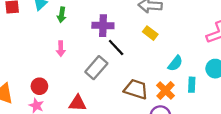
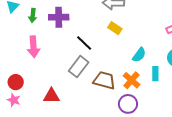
purple cross: (103, 26) -> (59, 17), moved
pink arrow: (61, 49) -> (33, 47), size x1.5
gray rectangle: (96, 68) -> (79, 67), moved

